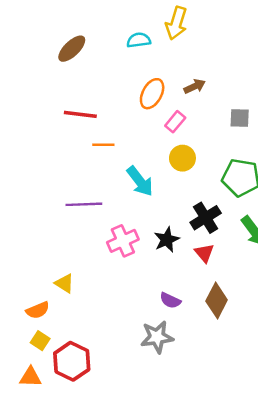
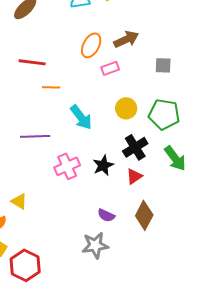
brown arrow: (195, 86) -> (126, 39), size x1.4
pink rectangle: (175, 122) -> (110, 68), turned 30
yellow circle: (182, 158) -> (126, 108), moved
red triangle: (204, 253) -> (134, 176), turned 36

